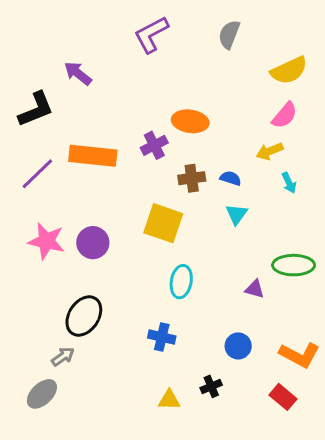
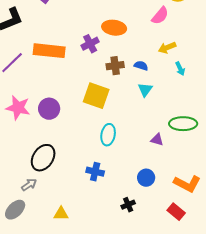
pink semicircle: (285, 115) -> (160, 16), moved
yellow triangle: (169, 400) -> (61, 214), moved

